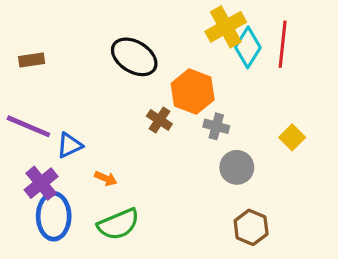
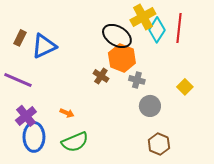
black ellipse: (134, 57) -> (117, 36), moved
brown rectangle: (32, 60) -> (20, 38), turned -56
blue triangle: (69, 145) -> (44, 46), moved, size x1.5

